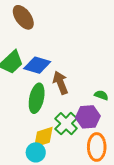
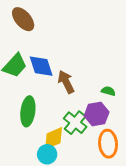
blue diamond: (37, 65) -> (41, 66), turned 60
green ellipse: (37, 98) -> (28, 111), moved

